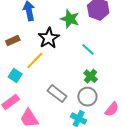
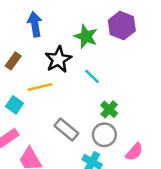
brown rectangle: (13, 40) -> (13, 61), turned -32
cyan line: (88, 49) -> (92, 76), moved
yellow line: (35, 60) -> (40, 87), turned 30

